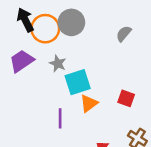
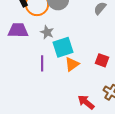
purple trapezoid: (22, 61) -> (18, 30), turned 35
purple line: (60, 118) -> (42, 63), moved

